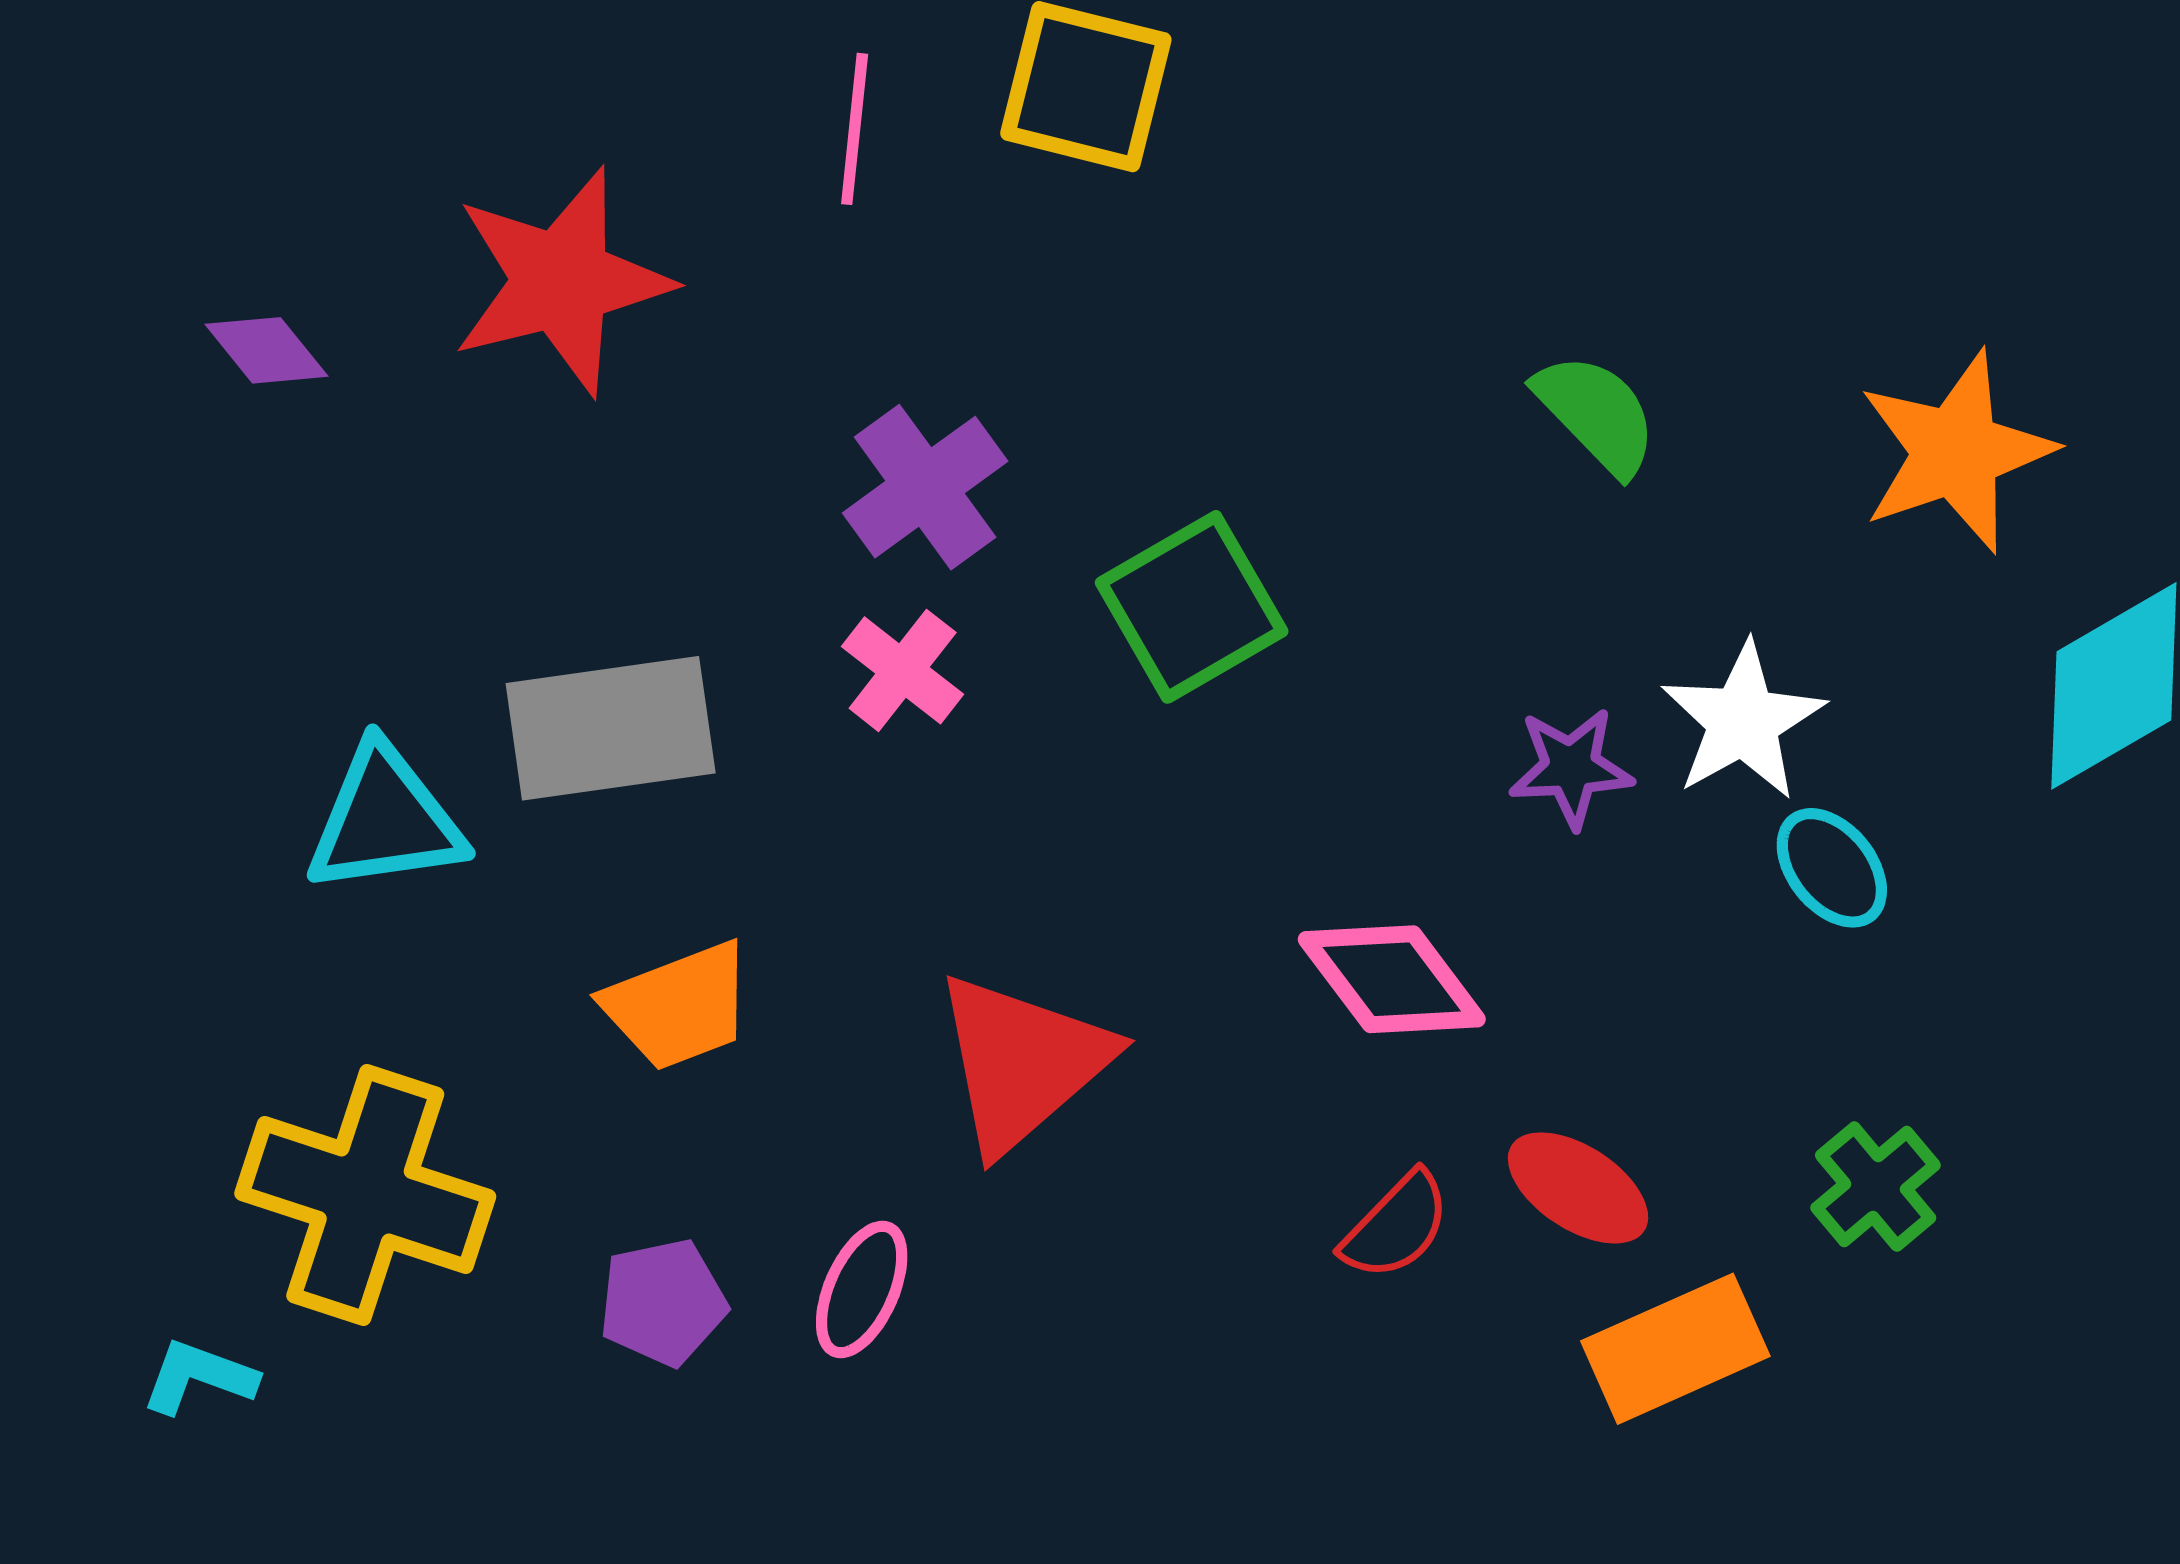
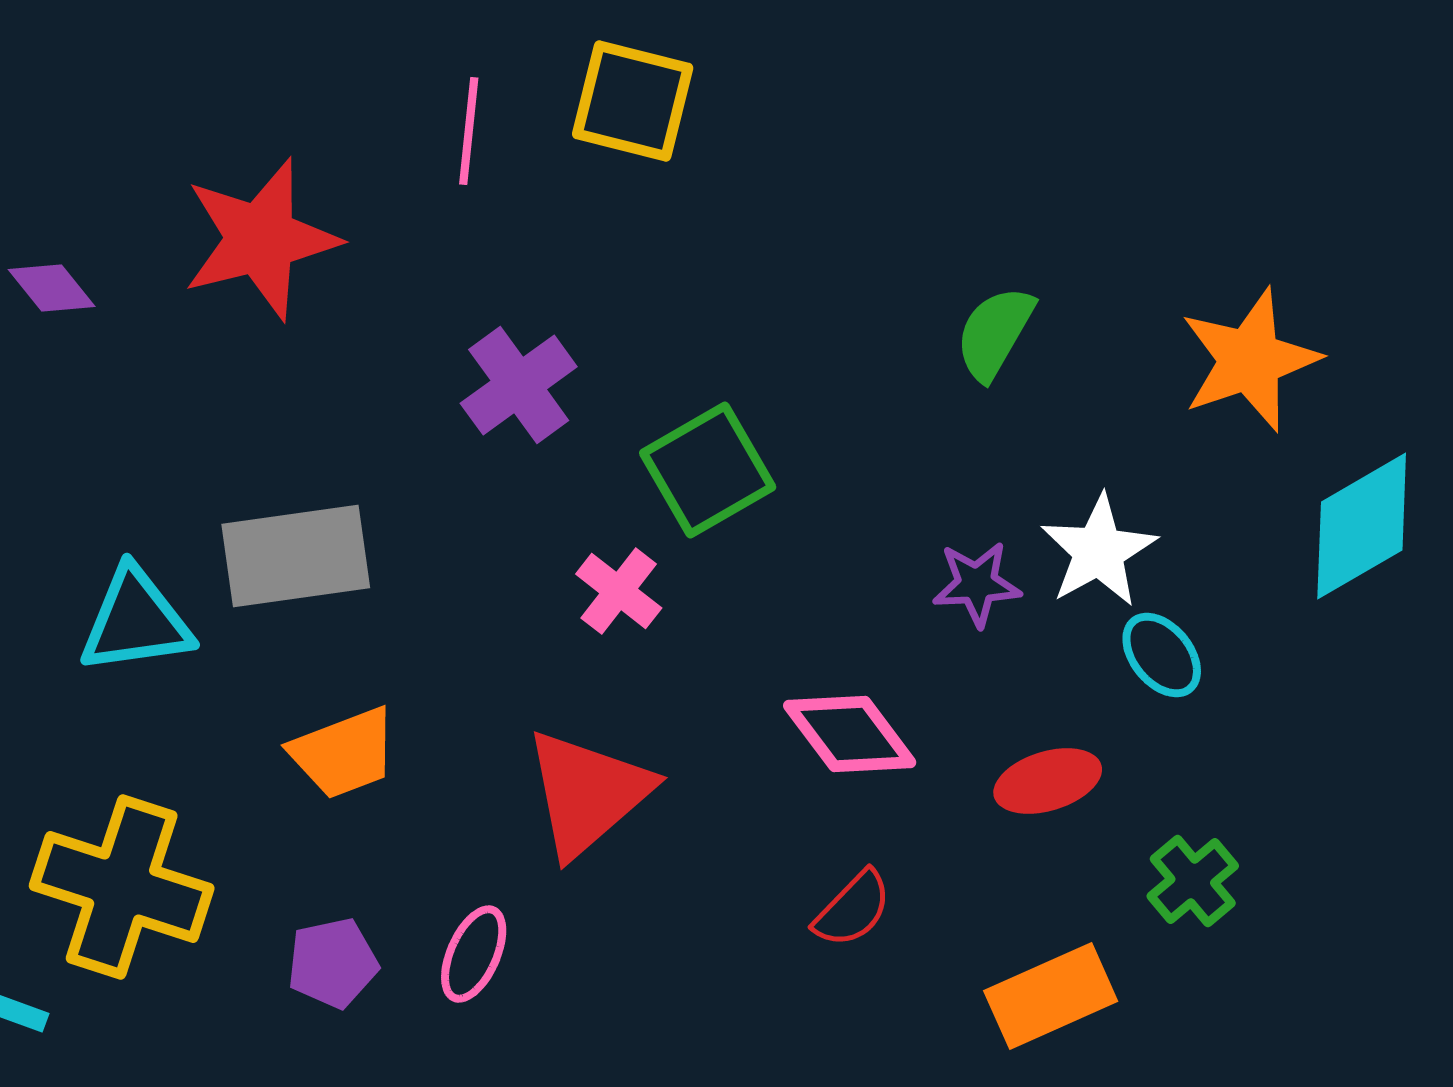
green semicircle: (1596, 414) -> (995, 333), turned -106
pink cross: (903, 670) -> (619, 591), moved
red ellipse: (1578, 1188) -> (1048, 781), moved, turned -50

